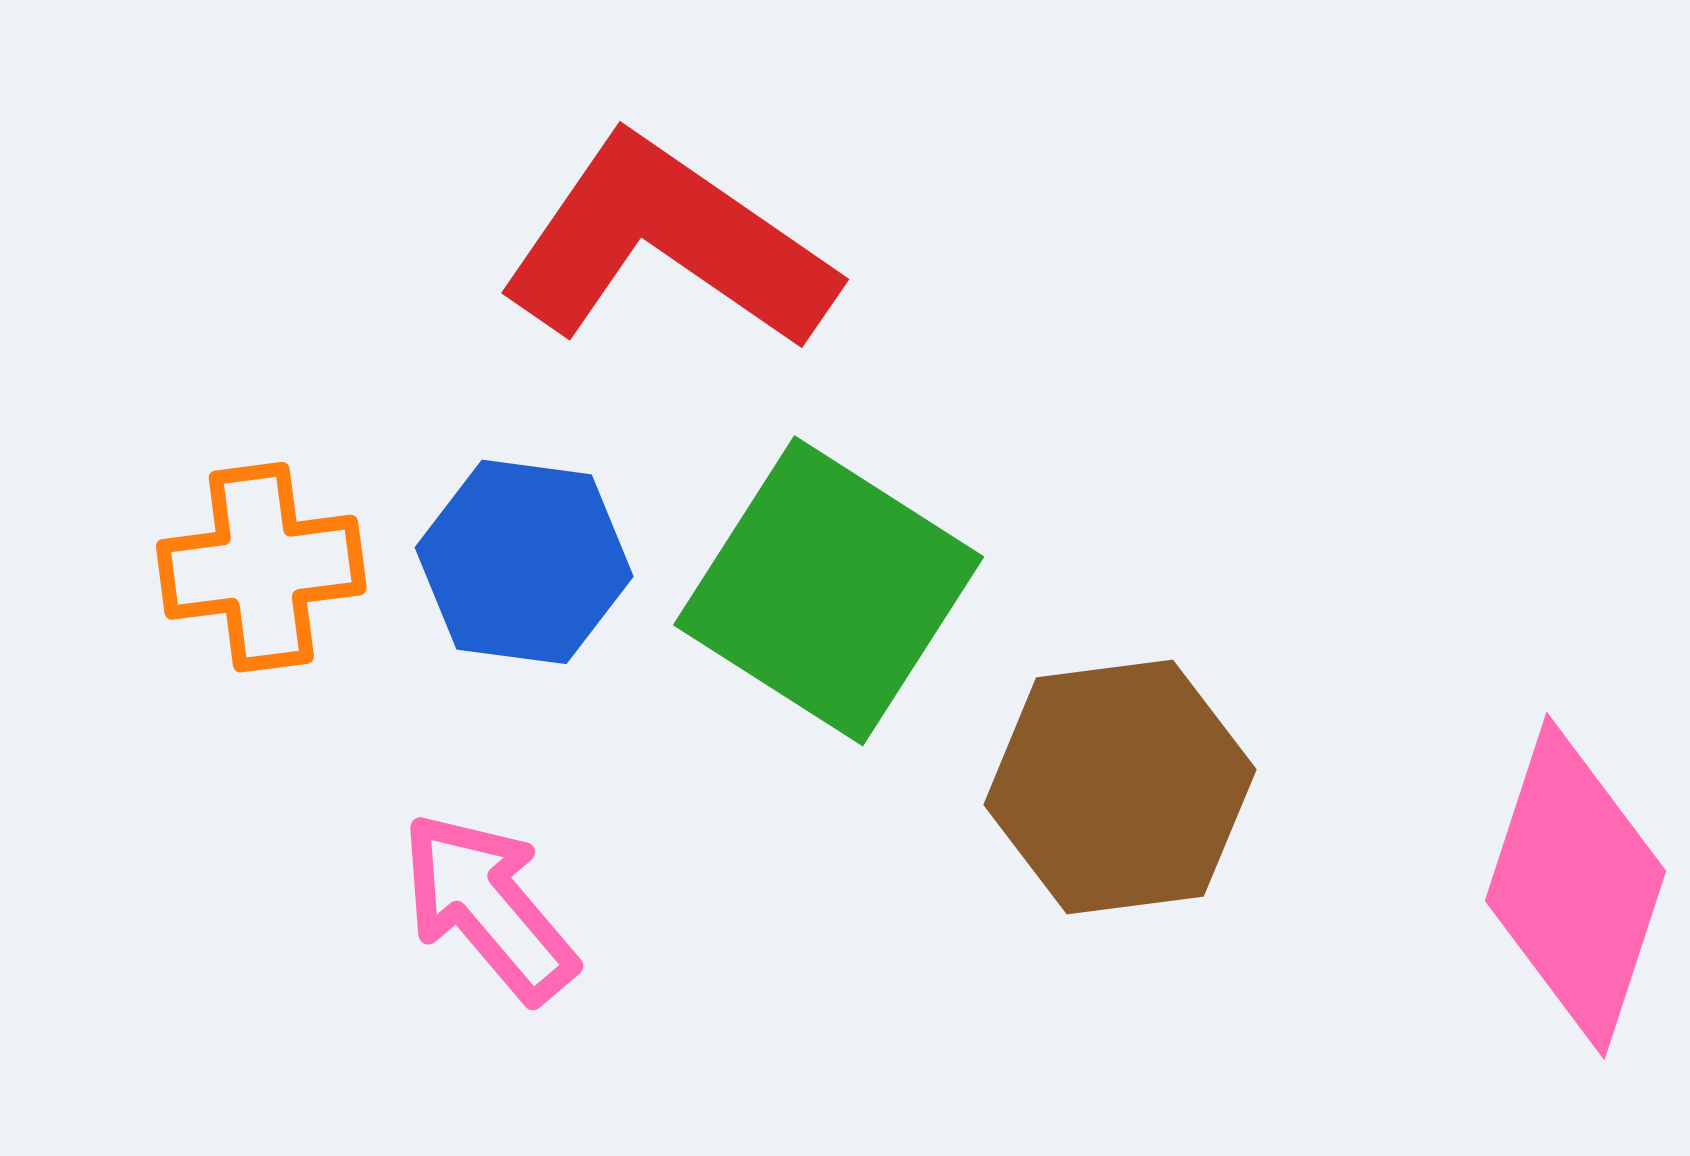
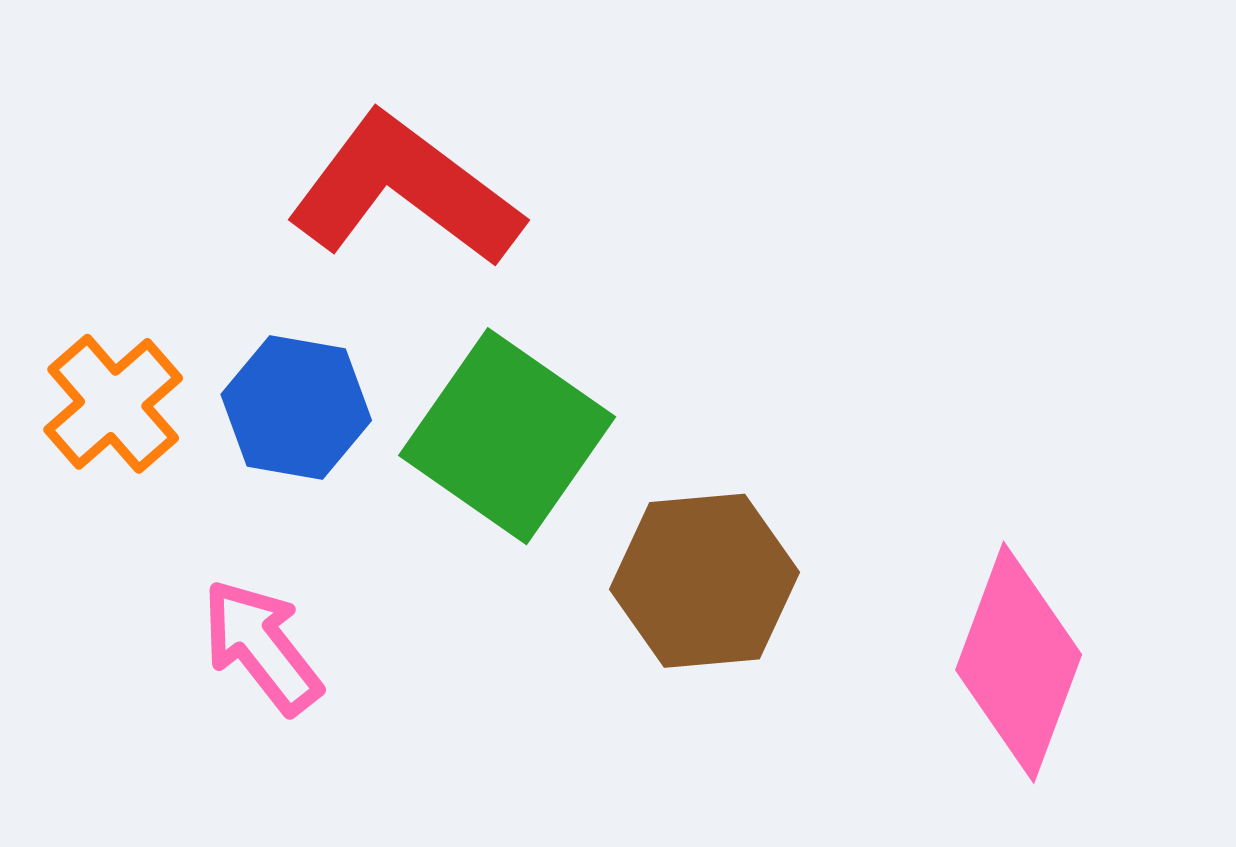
orange cross: (261, 567) -> (113, 404), turned -36

